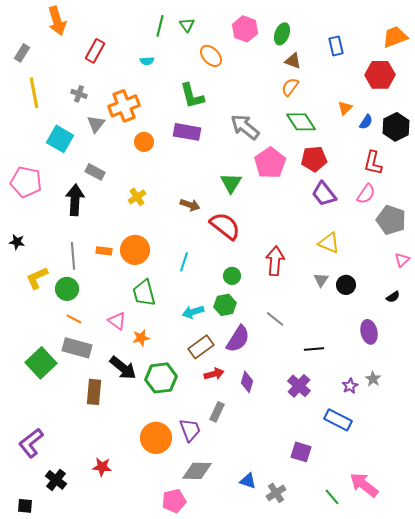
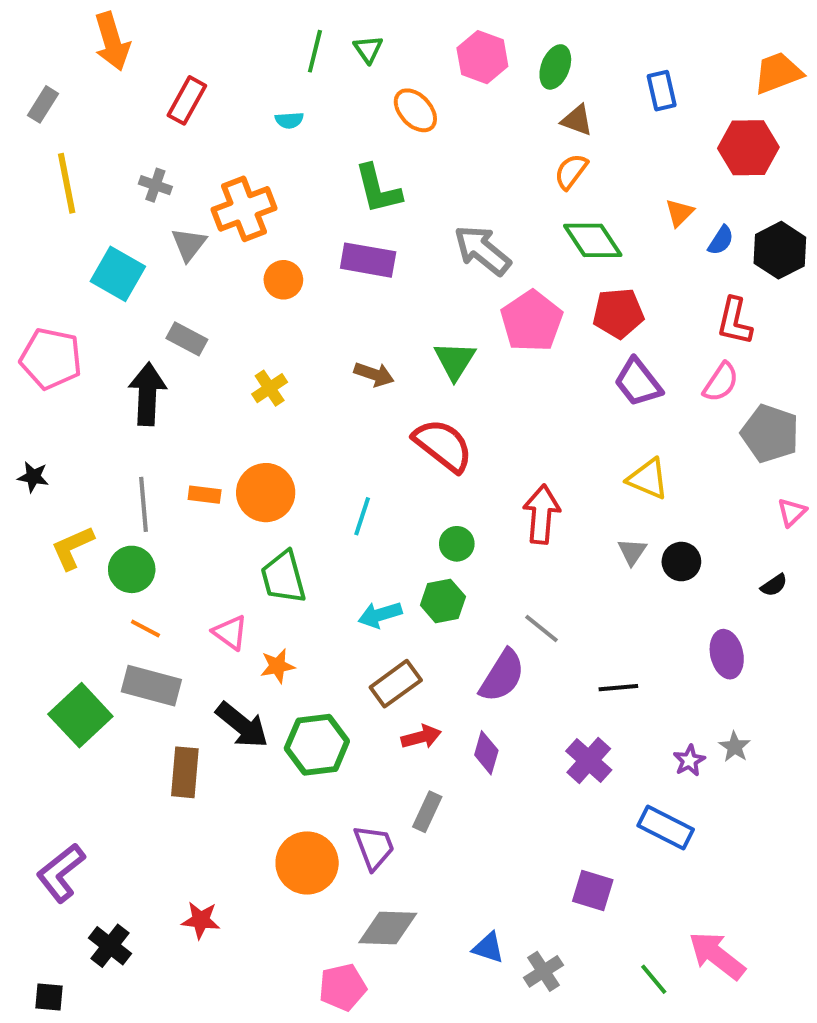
brown arrow: (190, 205) -> (374, 374), moved
purple semicircle: (238, 339) -> (502, 676), moved

